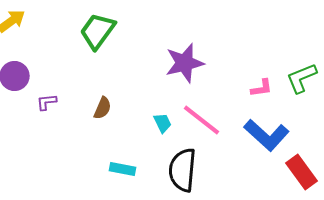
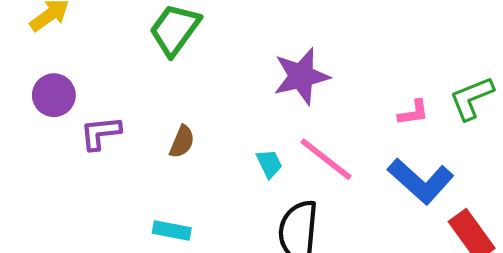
purple L-shape: (47, 102) -> (100, 133), size x1.4
cyan rectangle: (123, 169) -> (172, 231), moved

